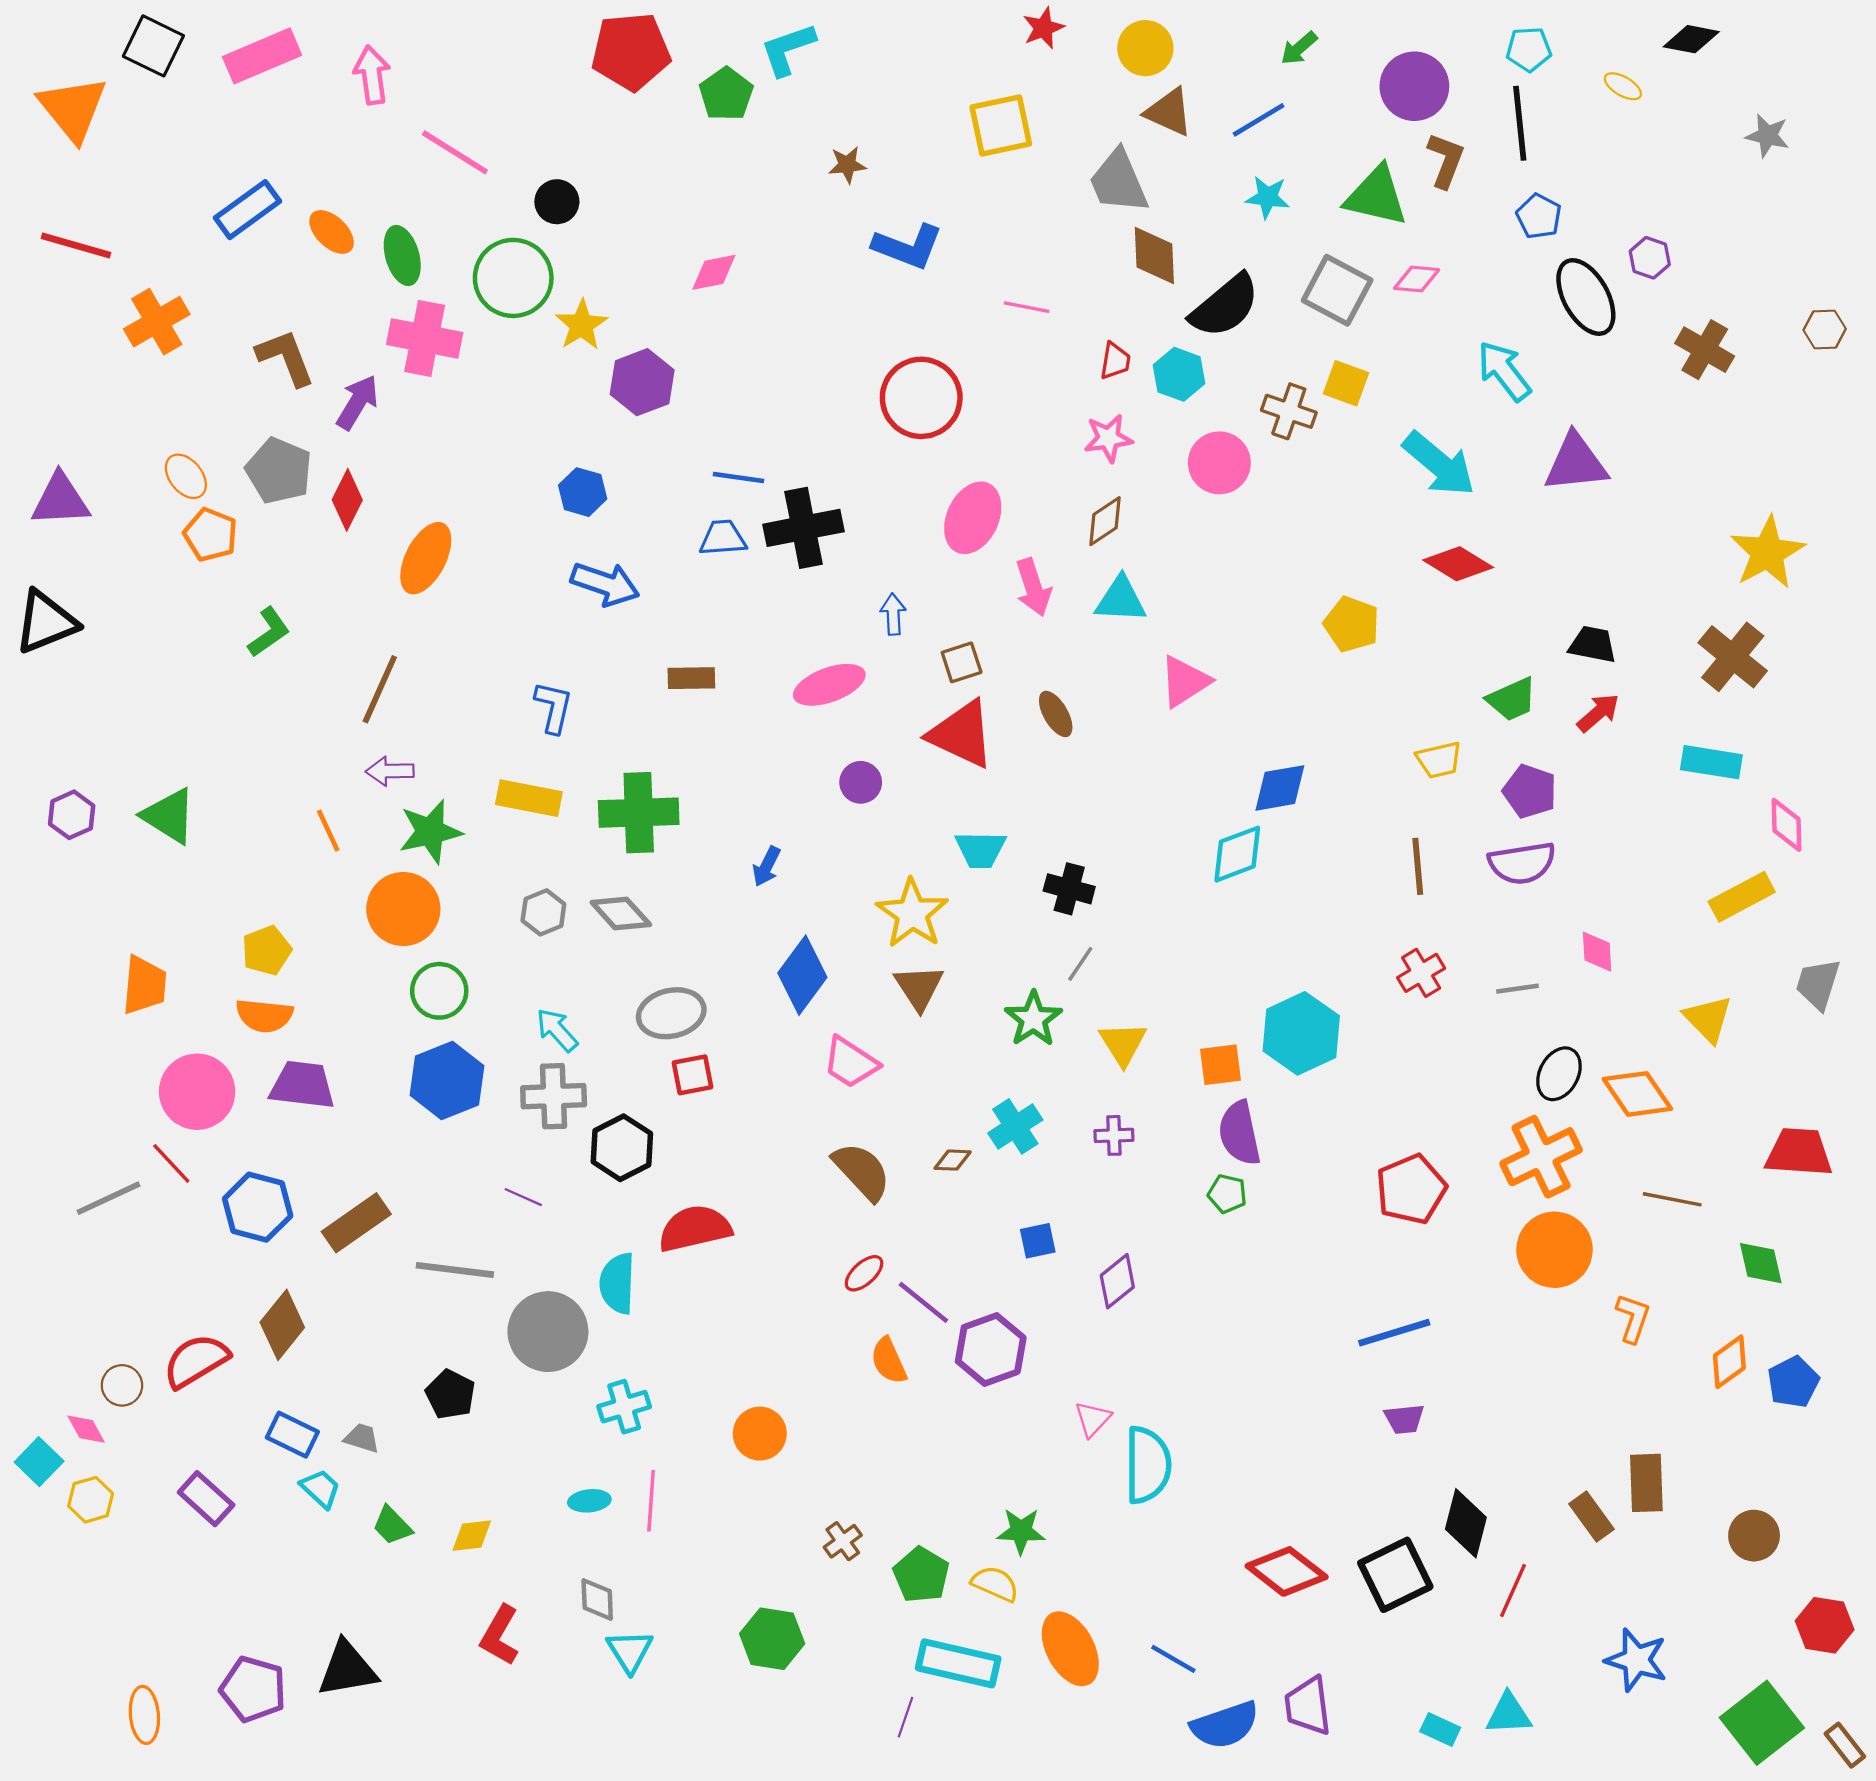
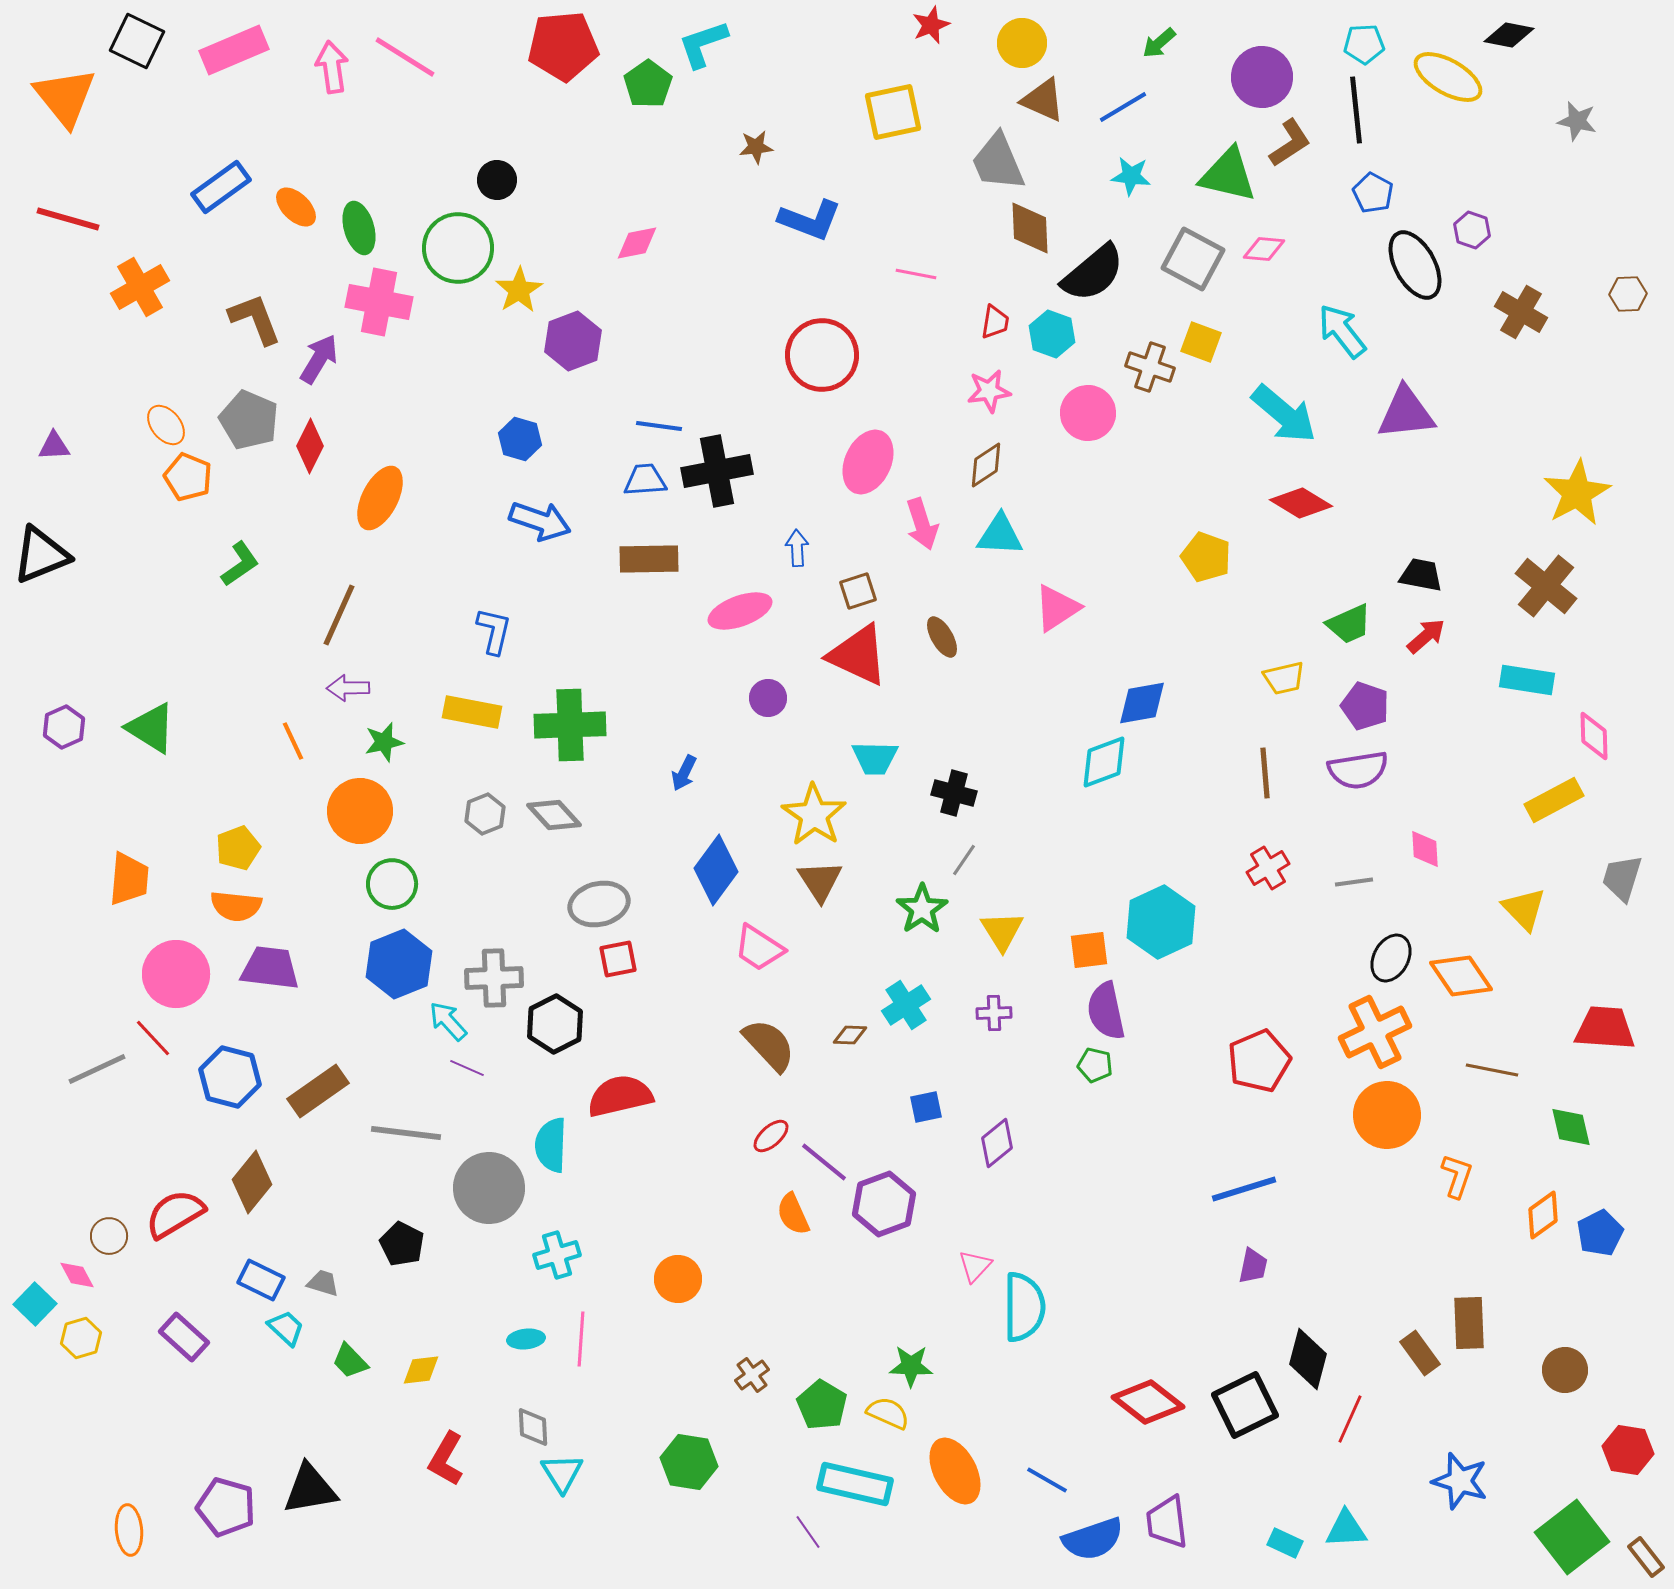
yellow ellipse: (1623, 86) -> (1448, 77), size x2.0
pink line: (455, 152) -> (405, 57), moved
brown L-shape: (1446, 160) -> (1290, 143), turned 36
purple triangle: (60, 500) -> (54, 446), size x0.6
brown rectangle: (691, 678) -> (649, 559), moved, size x1.4
green star: (430, 832) -> (384, 742), size x0.7
cyan arrow: (557, 1030) -> (448, 1021), moved
purple trapezoid: (1404, 1419) -> (1253, 1266), turned -72
purple line: (905, 1717) -> (808, 1532), turned -54

